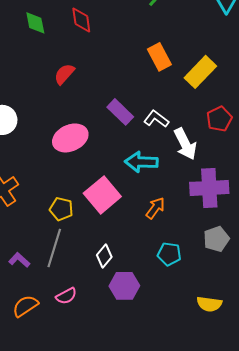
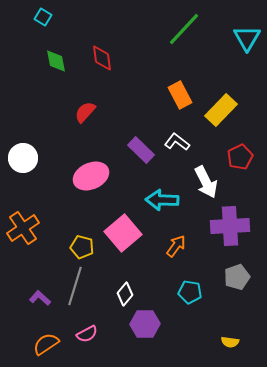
white L-shape: (156, 119) -> (177, 142), moved
yellow semicircle: (209, 304) -> (230, 342), size x0.7

